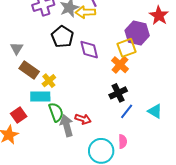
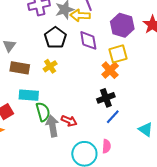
purple hexagon: (137, 33) -> (122, 25), moved
purple diamond: (89, 50) -> (88, 40), moved
brown rectangle: (29, 70) -> (20, 68), turned -30
yellow cross: (49, 81) -> (50, 66), moved
cyan triangle: (155, 111) -> (146, 130), moved

